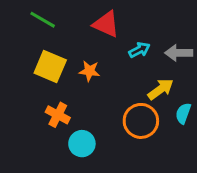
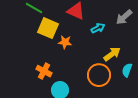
gray arrow: (179, 53) -> (124, 17), moved, turned -42
yellow square: (50, 67) -> (48, 28), moved

